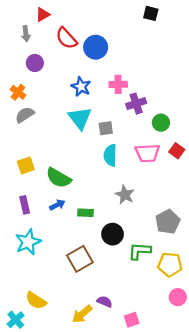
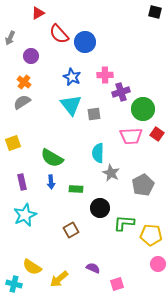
black square: (151, 13) -> (155, 12), moved
gray arrow: (26, 34) -> (10, 38), moved, turned 32
orange cross: (18, 92) -> (24, 82), moved
green circle: (161, 123) -> (143, 109), size x1.5
cyan semicircle: (110, 155) -> (98, 153), moved
yellow square: (26, 165) -> (13, 143), moved
blue arrow: (57, 205) -> (51, 182), turned 112
gray pentagon: (168, 222) -> (143, 185), moved
brown square: (80, 259) -> (71, 230), size x0.7
yellow arrow: (82, 314) -> (59, 279), moved
cyan cross: (16, 320) -> (14, 284), turned -35

